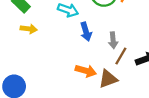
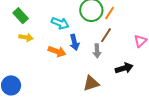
brown line: (121, 56) -> (106, 35), moved
orange arrow: (86, 71) -> (57, 51), moved

